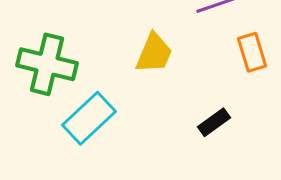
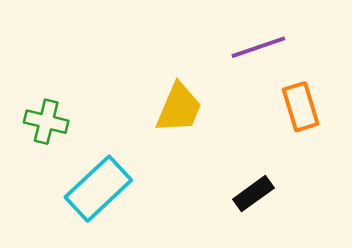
green cross: (47, 64) -> (46, 122), size x0.6

